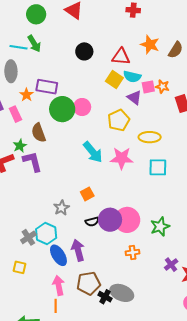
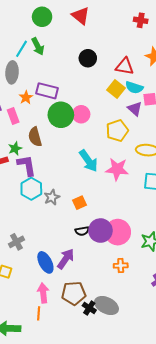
cyan line: (18, 47) -> (22, 49), turned -72
gray star: (61, 208) -> (52, 197), moved
cyan hexagon: (46, 233) -> (31, 189), moved
purple arrow: (78, 250) -> (66, 259), turned 45

